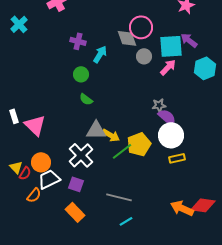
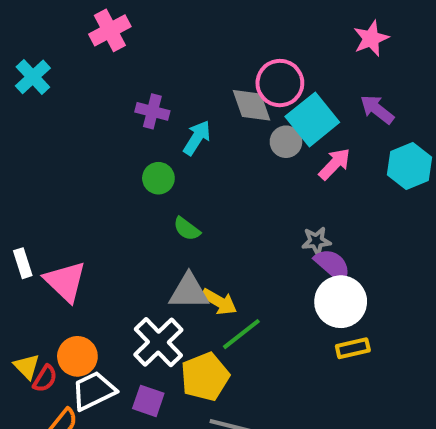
cyan square: (171, 46) -> (312, 119), moved, turned -35
green semicircle: (86, 99) -> (187, 229), moved
yellow pentagon: (139, 144) -> (205, 377), moved

